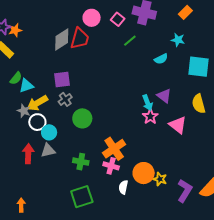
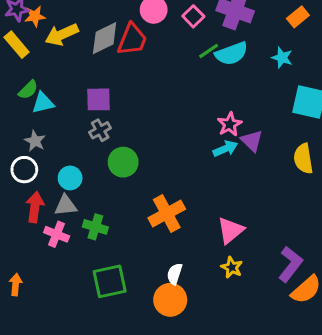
cyan semicircle: (161, 59) -> (231, 54), moved, size x1.5
yellow arrow: (37, 103) -> (62, 35), moved
cyan arrow: (147, 103) -> (225, 149), turned -98
pink star: (150, 117) -> (230, 124), moved
white circle: (37, 122) -> (24, 170), moved
pink triangle: (178, 125) -> (231, 230), moved, turned 36
green cross: (81, 162) -> (95, 227), moved
pink cross: (111, 166) -> (57, 234), moved
orange circle: (144, 173) -> (170, 300), moved
purple L-shape: (185, 191) -> (290, 264), moved

